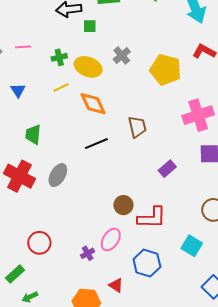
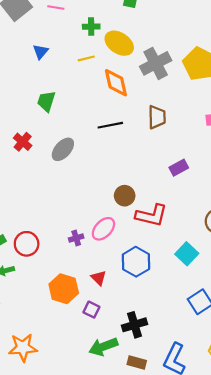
gray cross: (122, 55) -> (156, 63), moved, size x1.6
red cross: (20, 176) -> (23, 142), size x0.6
red circle: (39, 243) -> (27, 244), moved

